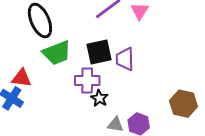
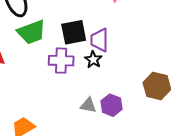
black star: (99, 98) -> (93, 60), moved

